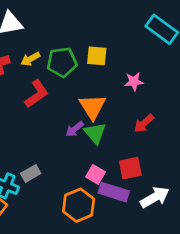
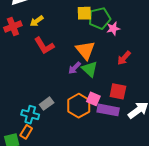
green pentagon: (62, 62) -> (100, 18), moved
red L-shape: (37, 94) -> (44, 46), turned 100
red square: (130, 168) -> (118, 91), turned 30
orange hexagon: (79, 205) -> (79, 106), moved

